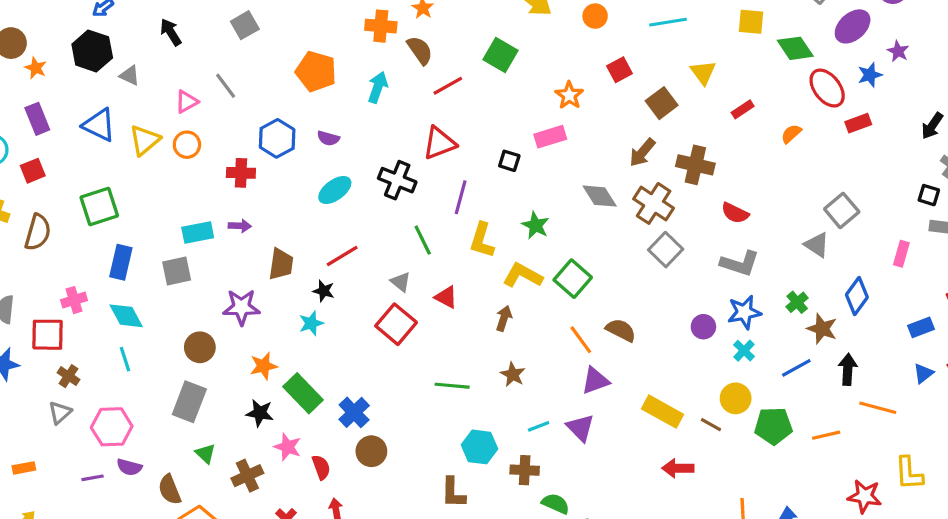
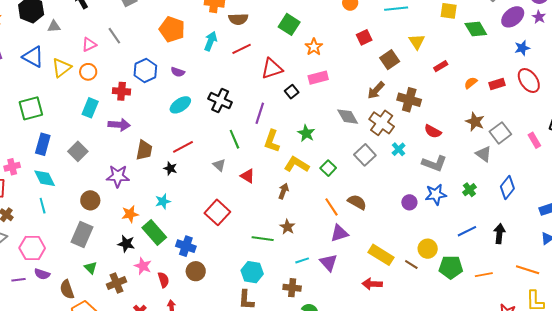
brown semicircle: (420, 50) -> (238, 19), turned 120
purple star: (898, 51) -> (539, 17), moved
gray triangle: (130, 75) -> (54, 26), turned -32
red line: (448, 86) -> (242, 49), moved
red ellipse: (827, 88) -> (529, 81), moved
orange star: (569, 95) -> (314, 47), moved
red rectangle: (858, 123) -> (497, 84), moved
red triangle: (439, 143) -> (272, 69), moved
black square: (509, 161) -> (292, 92), turned 32
purple arrow: (240, 226) -> (119, 125), size x1.5
cyan rectangle: (198, 233) -> (90, 108), moved, turned -60
gray square: (666, 250) -> (365, 155), moved
pink rectangle: (901, 254) -> (534, 140), moved, turned -49
gray square: (177, 271) -> (78, 151), turned -36
green square: (573, 279) -> (328, 168), size x0.7
cyan star: (311, 323) -> (163, 201), moved
red square: (396, 324) -> (217, 212), moved
brown star: (822, 329) -> (475, 122), moved
cyan cross: (744, 351) -> (399, 149), moved
green line: (452, 386) -> (263, 239), moved
orange line: (878, 408) -> (528, 270), moved
blue cross: (354, 412) -> (186, 246), turned -30
cyan hexagon: (479, 447) -> (252, 272), moved
red arrow: (678, 468) -> (372, 284), moved

